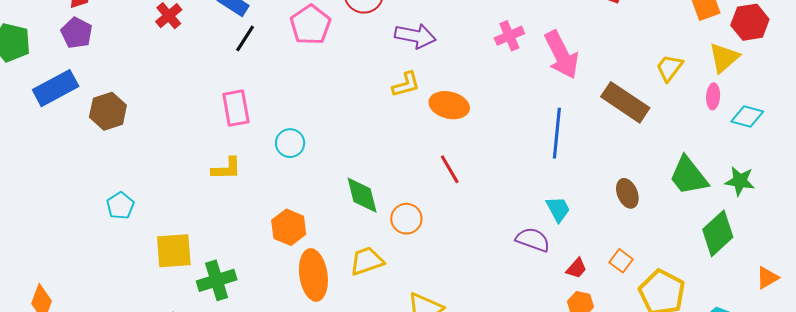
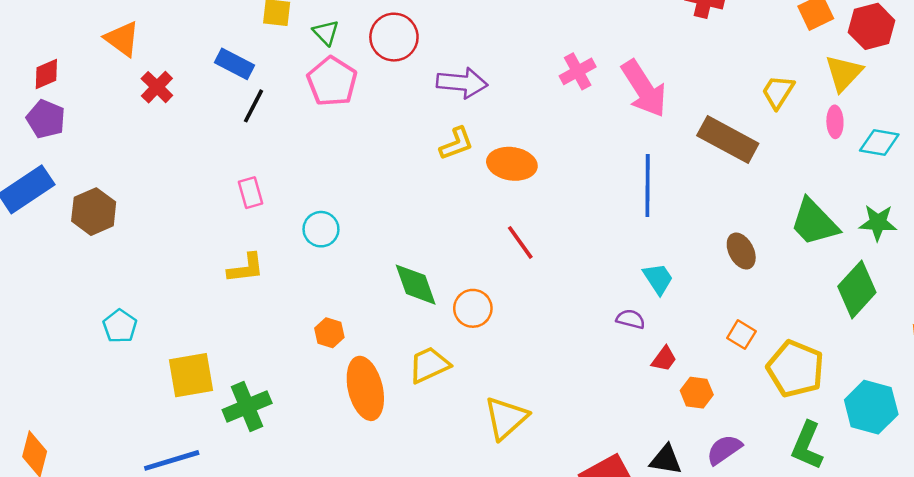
pink rectangle: (236, 108) -> (250, 193), size x0.7
orange hexagon: (289, 227) -> (329, 333), size x0.7
purple semicircle: (533, 240) -> (631, 319), size x0.7
red trapezoid: (576, 268) -> (664, 359), moved

